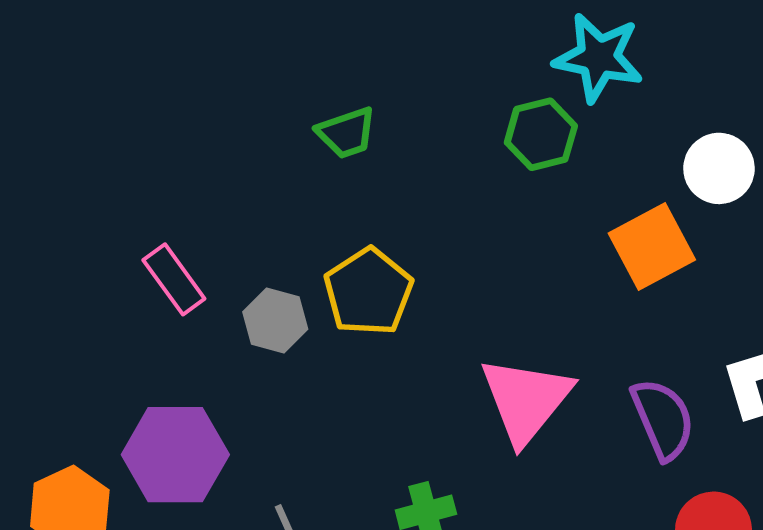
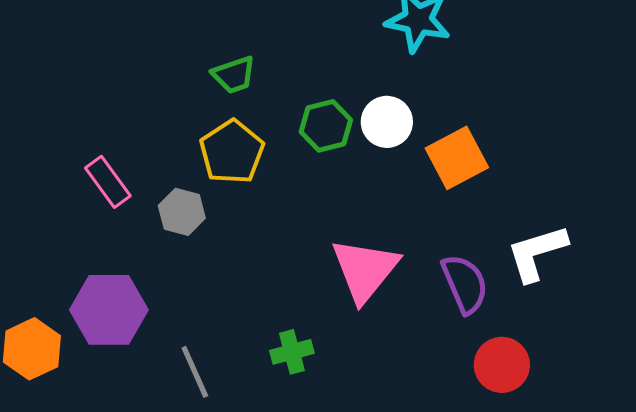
green hexagon: (541, 134) -> (326, 126), moved
white circle: (719, 168) -> (387, 122), moved
yellow pentagon: (368, 292) -> (232, 152), moved

